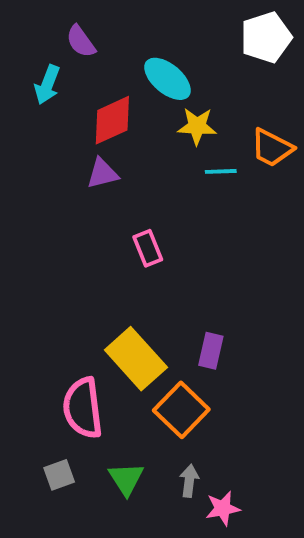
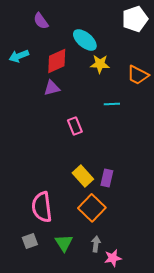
cyan arrow: (47, 85) -> (19, 56), moved, turned 48
cyan line: (221, 171) -> (112, 104), moved
yellow rectangle: (136, 359) -> (83, 176), moved, size x0.7

